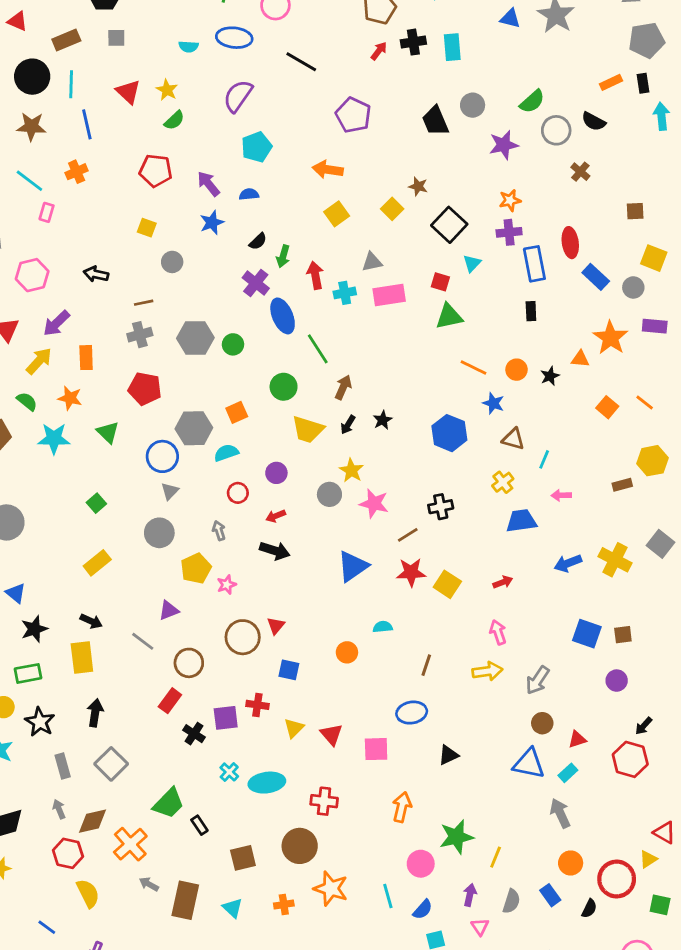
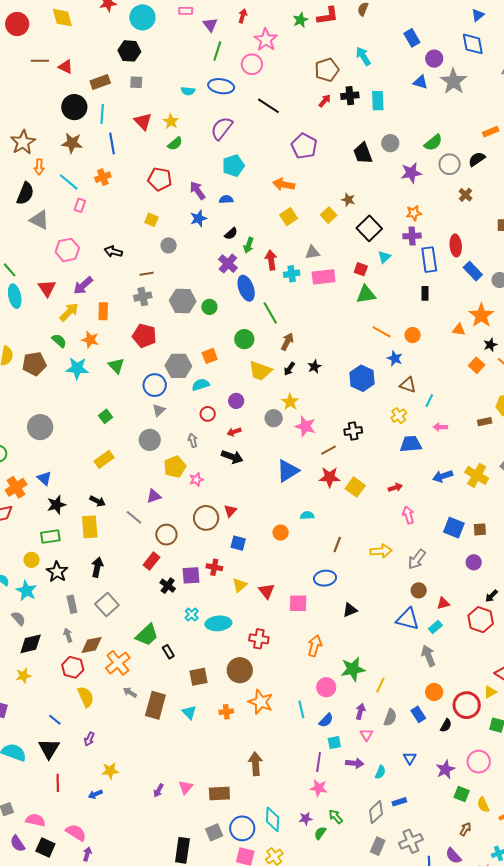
black semicircle: (594, 121) -> (477, 159), turned 114
black star: (550, 376) -> (490, 345), moved
pink arrow: (498, 632) -> (408, 515), moved

